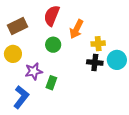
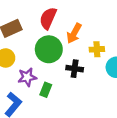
green circle: (53, 45) -> (49, 49), size x1.6
black cross: (95, 62) -> (75, 69), moved

